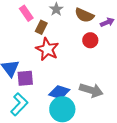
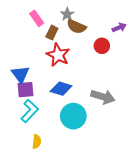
brown semicircle: (84, 15) -> (76, 26), moved
purple square: (25, 78) -> (25, 90), moved
blue diamond: (59, 92) -> (61, 89), moved

